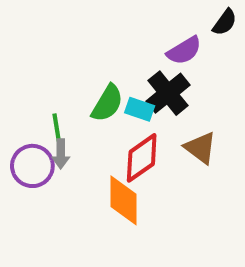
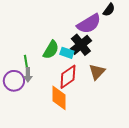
purple semicircle: (184, 51) -> (89, 24), size x1.4
brown triangle: (200, 148) -> (97, 72), turned 36

